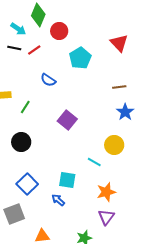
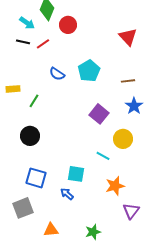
cyan pentagon: (80, 58) -> (89, 71), moved
purple square: (67, 120) -> (99, 114), moved
blue square: (27, 184) -> (36, 178), turned -30
purple triangle: (106, 217) -> (131, 211), moved

